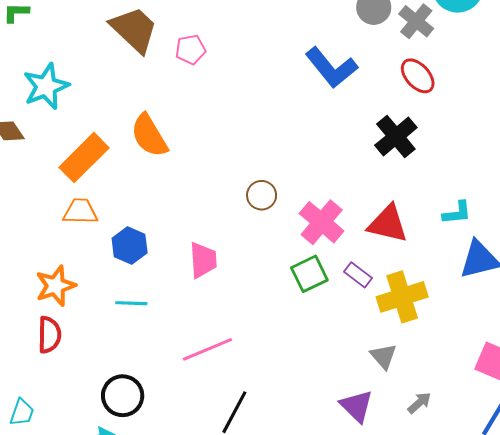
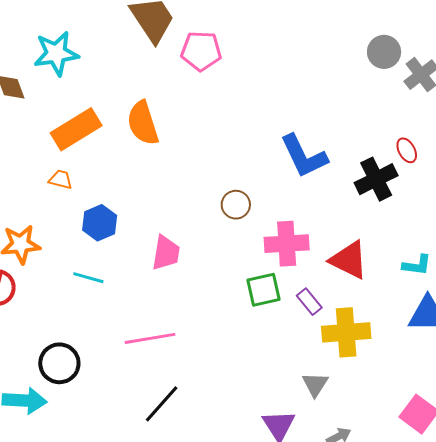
pink pentagon: (191, 50) -> (201, 51), size x1.4
blue L-shape: (331, 68) -> (304, 156), moved
red ellipse: (418, 76) -> (407, 150), moved, size x0.7
orange trapezoid: (80, 211) -> (61, 179), size x0.7
pink cross: (322, 222) -> (287, 244), turned 33

